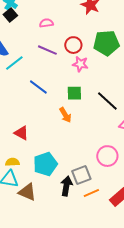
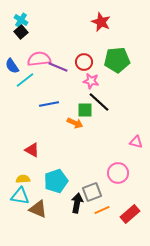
pink semicircle: (46, 23) -> (39, 59), moved, size x1.6
blue line: (38, 87) -> (49, 104), turned -48
black line: (107, 101) -> (99, 102), moved
orange arrow: (65, 115) -> (75, 123), moved, turned -35

